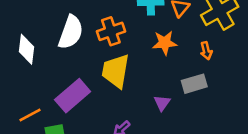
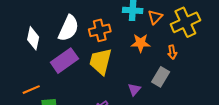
gray rectangle: (194, 84) -> (161, 77), turned -48
purple rectangle: (73, 96) -> (64, 61), moved

